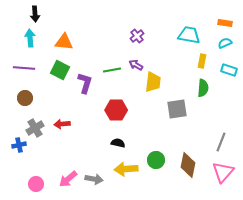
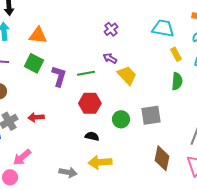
yellow rectangle: (202, 61) -> (176, 54), turned -40
green line: (112, 70) -> (86, 73), moved
yellow trapezoid: (153, 82) -> (127, 75), turned -50
gray square: (177, 109) -> (151, 115), moved
green circle: (156, 160) -> (121, 119), moved
pink arrow: (68, 179) -> (22, 157), moved

